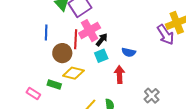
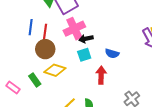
red line: (76, 39) -> (45, 34), moved
black arrow: (102, 40) -> (86, 39), turned -144
green rectangle: (54, 84) -> (35, 80), turned 32

